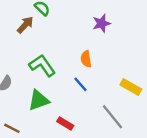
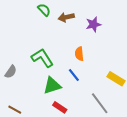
brown arrow: (25, 25) -> (66, 17), moved, turned -147
green triangle: (39, 100) -> (52, 86), moved

